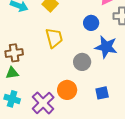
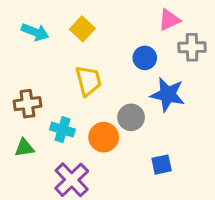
green triangle: (12, 73) -> (24, 148), moved
orange circle: (67, 90) -> (104, 137), moved
cyan cross: (12, 99) -> (62, 130), moved

